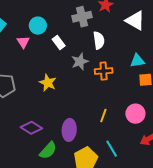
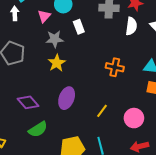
white semicircle: (99, 40) -> (131, 26), moved
gray star: (80, 62) -> (55, 39), moved
purple ellipse: (69, 130) -> (67, 98), moved

